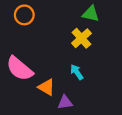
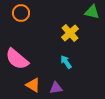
green triangle: (91, 14) -> (92, 12), moved
orange triangle: (46, 87) -> (33, 85), moved

